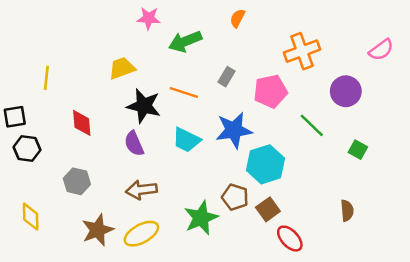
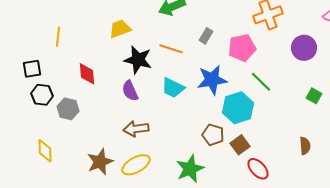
green line: (312, 125) -> (261, 82), moved
gray hexagon: (77, 181) -> (68, 109), moved
green star: (201, 218) -> (190, 169), moved

